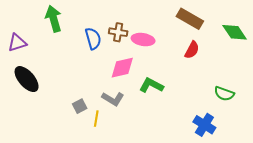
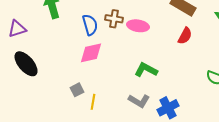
pink diamond: (122, 68) -> (91, 53), moved
gray L-shape: (113, 99) -> (139, 101), moved
blue cross: (204, 125) -> (168, 108), moved, turned 30

